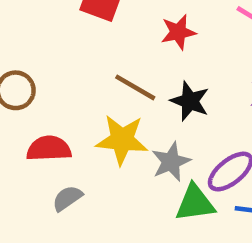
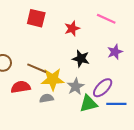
brown line: (135, 87) -> (37, 68), moved
gray semicircle: (67, 198) -> (47, 98), moved, turned 32

